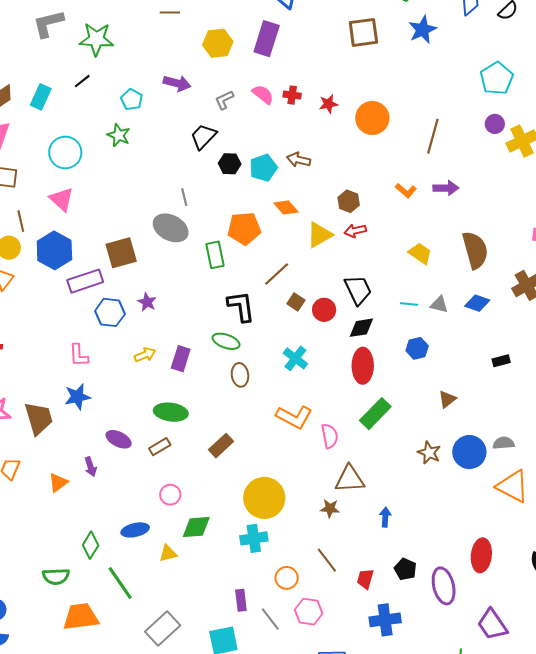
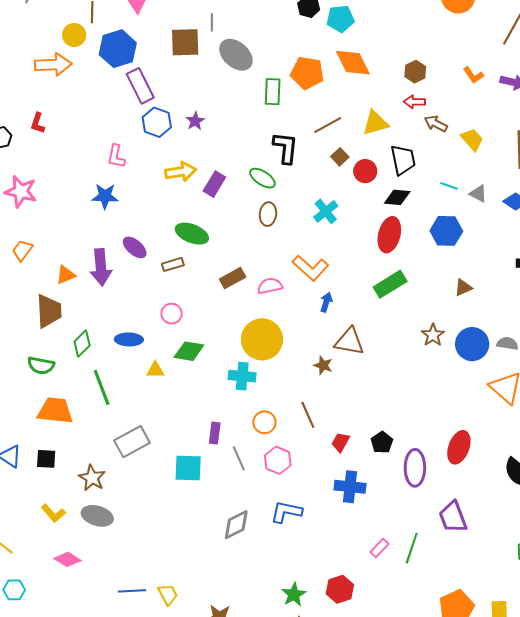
brown arrow: (299, 160) -> (436, 124), moved
gray line: (184, 197) -> (212, 22), moved
orange diamond: (286, 207) -> (353, 63), size x1.5
yellow triangle: (319, 235) -> (375, 123), moved
brown square: (121, 253) -> (185, 42), moved
purple rectangle: (85, 281) -> (140, 86), turned 68
blue hexagon: (417, 348) -> (446, 231), size x1.4
yellow arrow: (145, 355) -> (181, 172), size x1.4
brown trapezoid: (39, 418) -> (49, 311), moved
pink semicircle: (330, 436) -> (270, 286), moved, turned -105
purple arrow: (91, 467) -> (101, 267), size x1.8
blue arrow: (385, 517) -> (326, 302), moved

